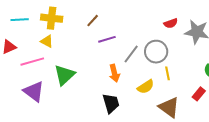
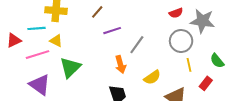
cyan line: (20, 20) -> (36, 28), moved
yellow triangle: (47, 41) -> (56, 41), moved
gray circle: (156, 52) -> (181, 41), moved
yellow line: (167, 73) -> (189, 65), moved

